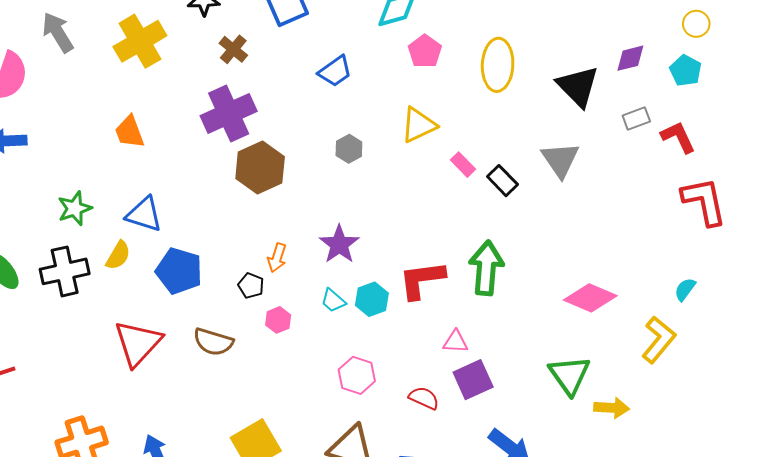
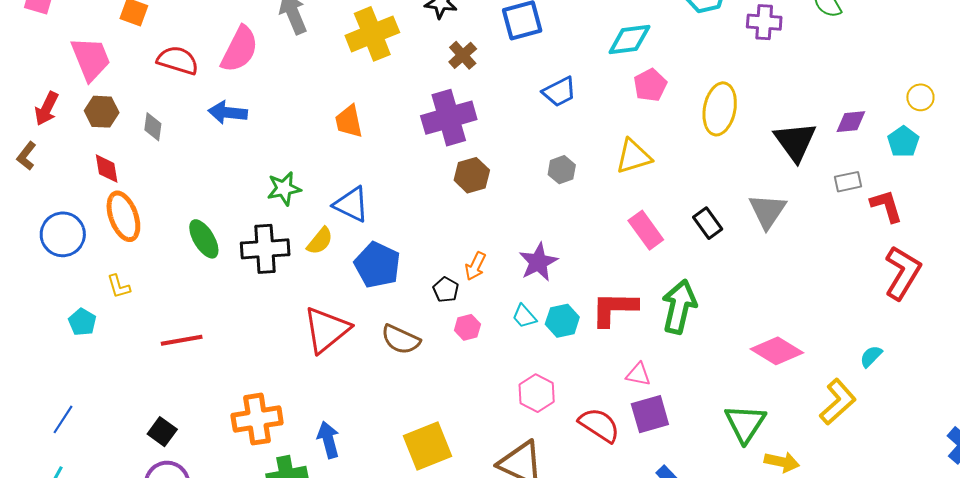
pink rectangle: (463, 165) -> (646, 230), moved, size x1.5
brown hexagon: (260, 168) -> (472, 175), size x0.7
red L-shape: (704, 201) -> (903, 273), turned 34
red semicircle: (424, 398) -> (599, 425), size x1.4

